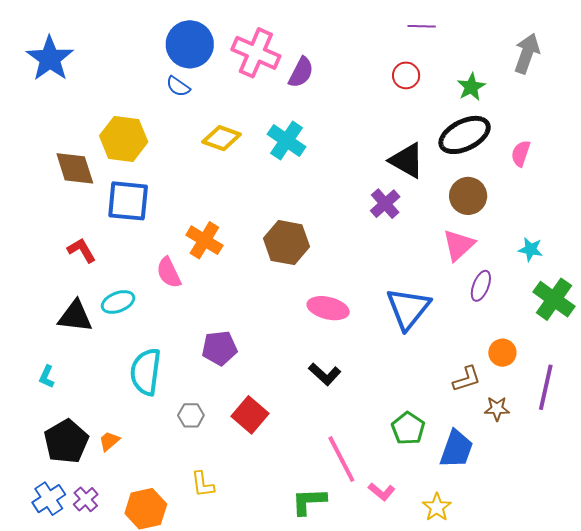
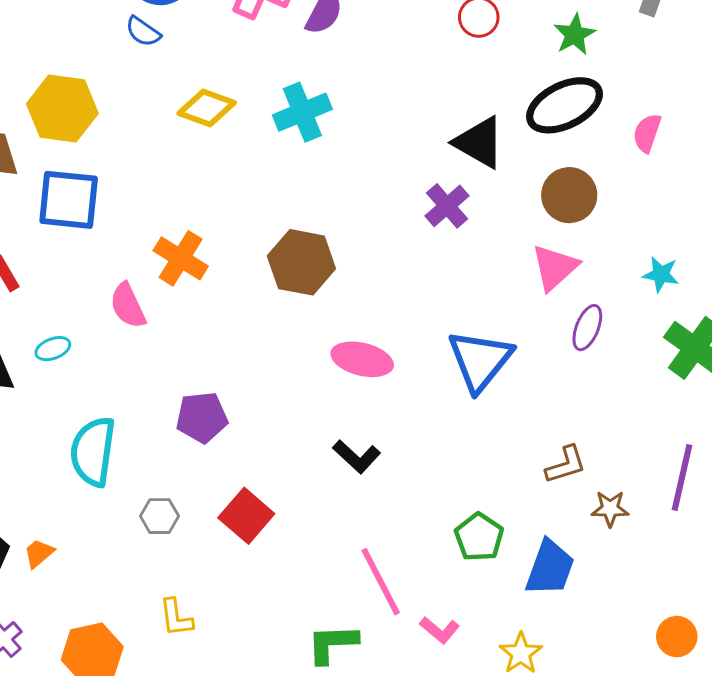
cyan cross: (287, 141) -> (302, 112), turned 33
cyan ellipse: (118, 302) -> (53, 349), size x0.7
orange circle: (502, 353) -> (677, 637), moved

